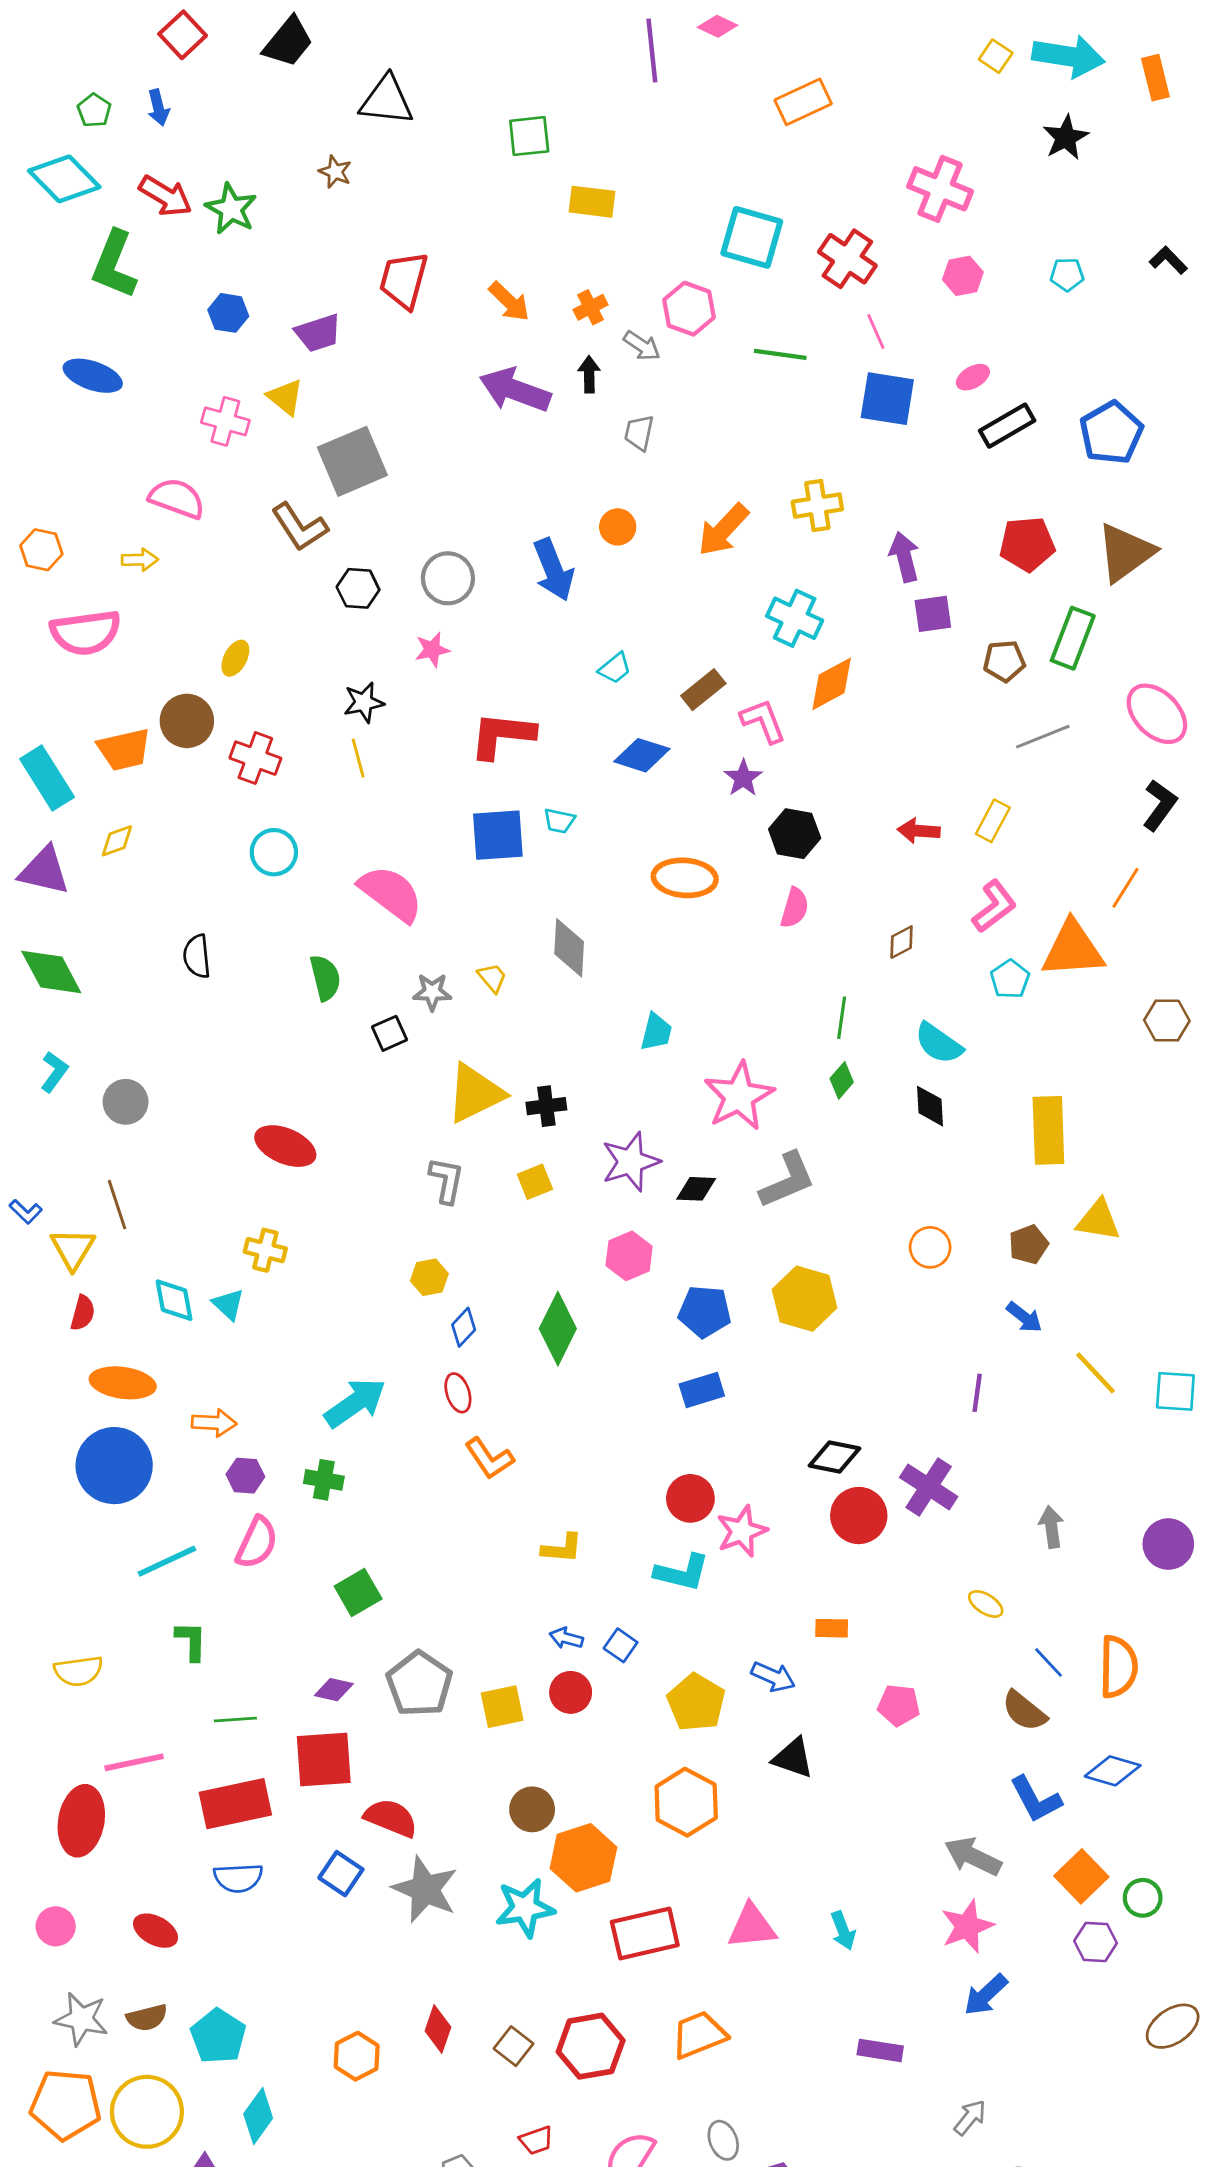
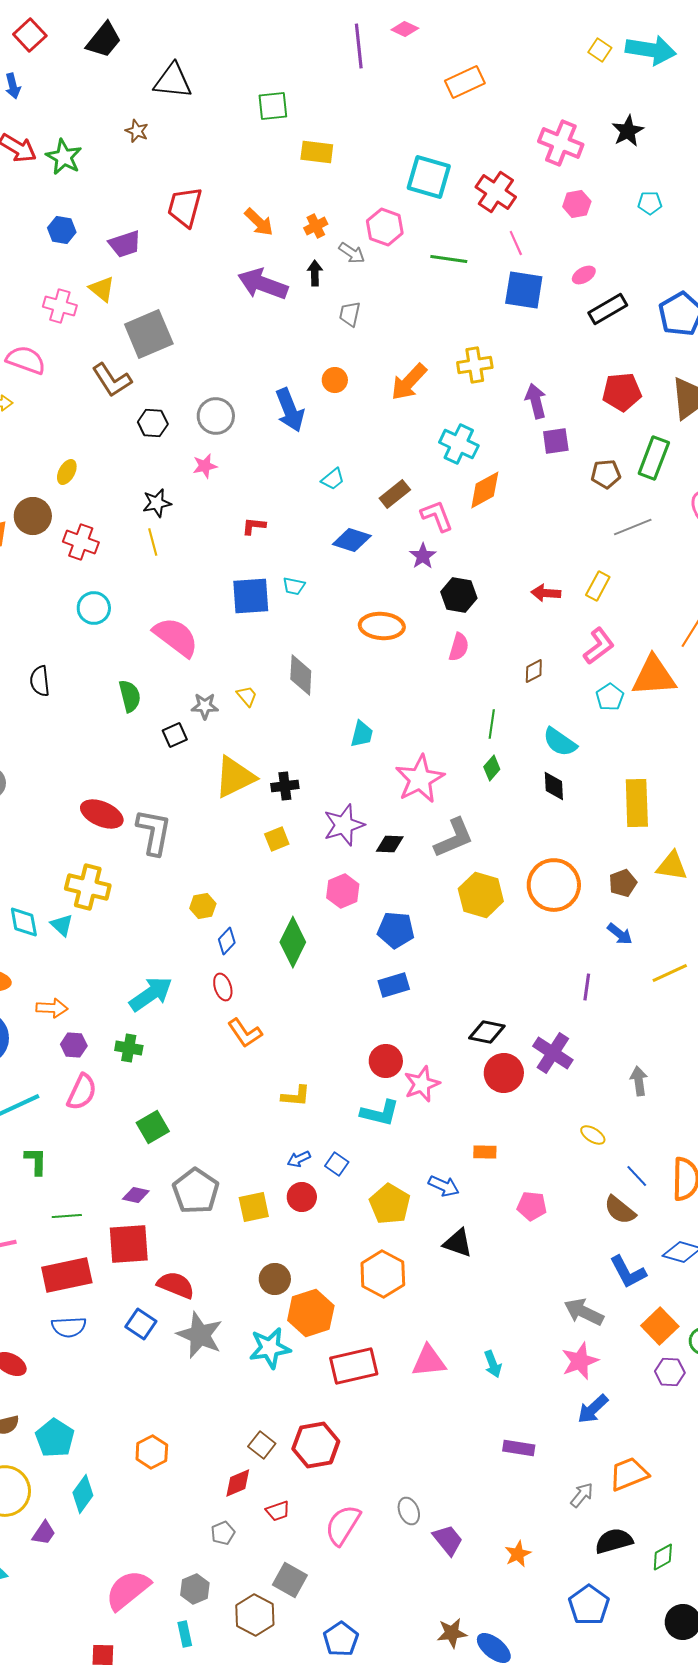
black star: (1066, 138) -> (628, 131), moved
red L-shape: (502, 735) -> (254, 526), size x0.5
gray L-shape: (446, 1180) -> (154, 832), moved, size x1.4
orange circle: (930, 1247) -> (554, 885), size x1.8
yellow cross: (265, 1250) -> (88, 887), size x1.5
yellow hexagon: (805, 1299) -> (481, 895), moved
yellow line: (1096, 1373) -> (670, 973), turned -72
blue arrow: (566, 1638) -> (299, 1159), turned -40
red diamond: (438, 2029) -> (238, 1483), moved, turned 48
orange trapezoid: (699, 2035) -> (629, 1474), moved

